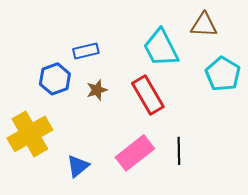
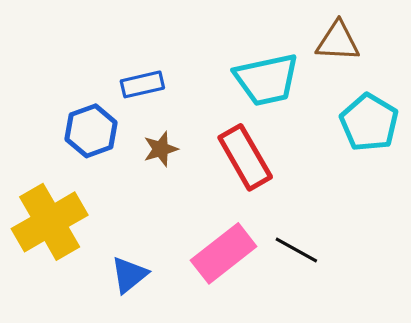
cyan trapezoid: (161, 48) -> (267, 79), turned -75
black line: (179, 151) -> (296, 250), turned -60

